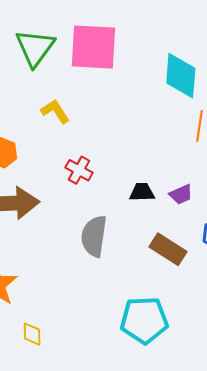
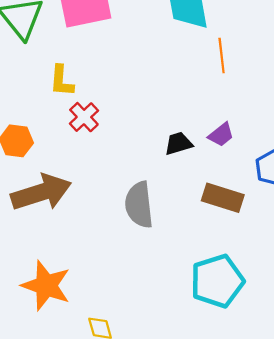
yellow L-shape: (55, 111) -> (62, 81), turned -128
red cross: (79, 170) -> (84, 117), moved, turned 32

